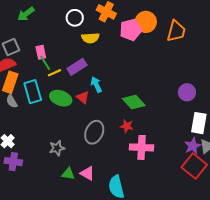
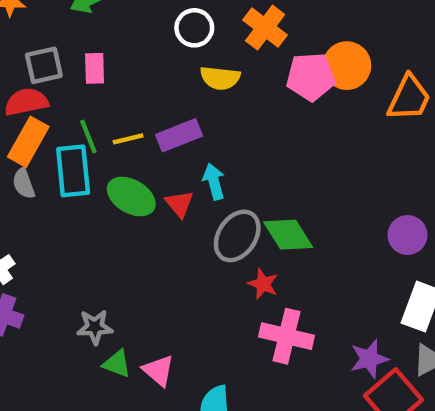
pink rectangle: (41, 52) -> (95, 68), moved
green line: (45, 63) -> (88, 136), moved
gray ellipse: (94, 132) -> (237, 236), moved
purple star: (193, 146) -> (369, 359), moved
gray star: (57, 148) -> (95, 327), moved

